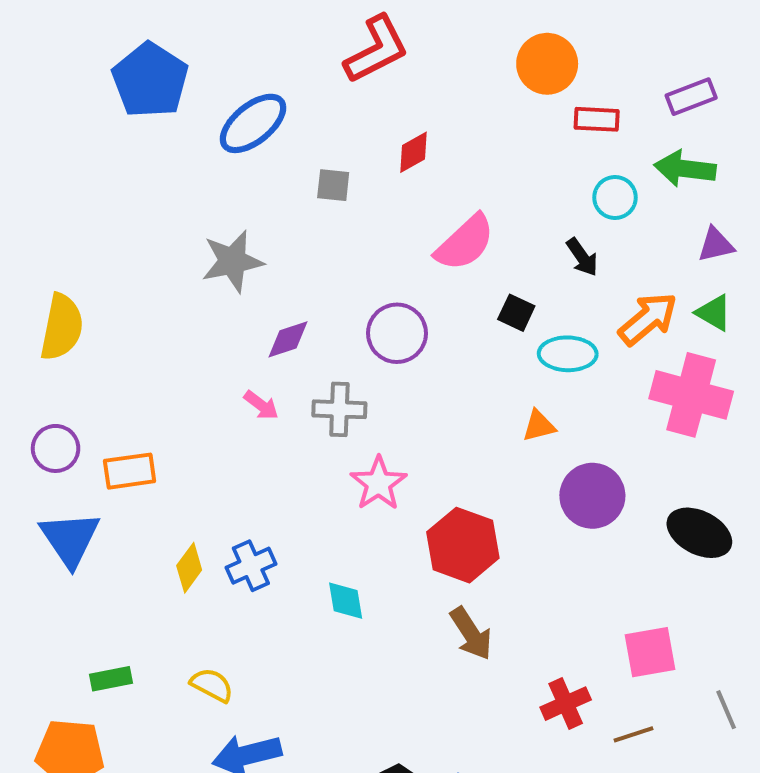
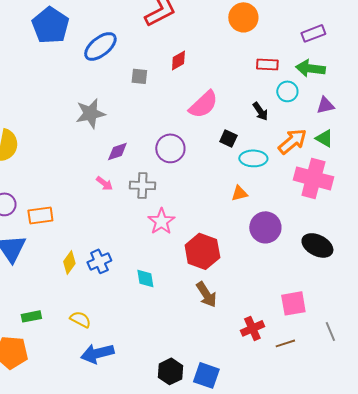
red rectangle: (597, 119) -> (267, 64), moved
cyan circle: (615, 197) -> (287, 91), moved

